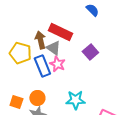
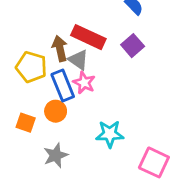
purple square: (90, 52) -> (133, 46), moved
orange circle: (37, 98) -> (56, 111), moved
orange square: (16, 102) -> (26, 123), moved

